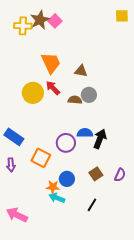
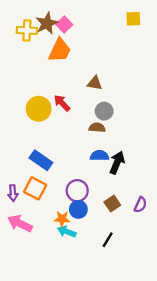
yellow square: (122, 16) -> (133, 19), moved
orange trapezoid: (51, 63) -> (60, 50), moved, turned 50
brown semicircle: (75, 100) -> (97, 128), moved
blue rectangle: (14, 137) -> (41, 160), moved
purple circle: (66, 143) -> (77, 191), moved
orange square: (41, 158) -> (35, 188), moved
pink arrow: (17, 215) -> (20, 223), moved

